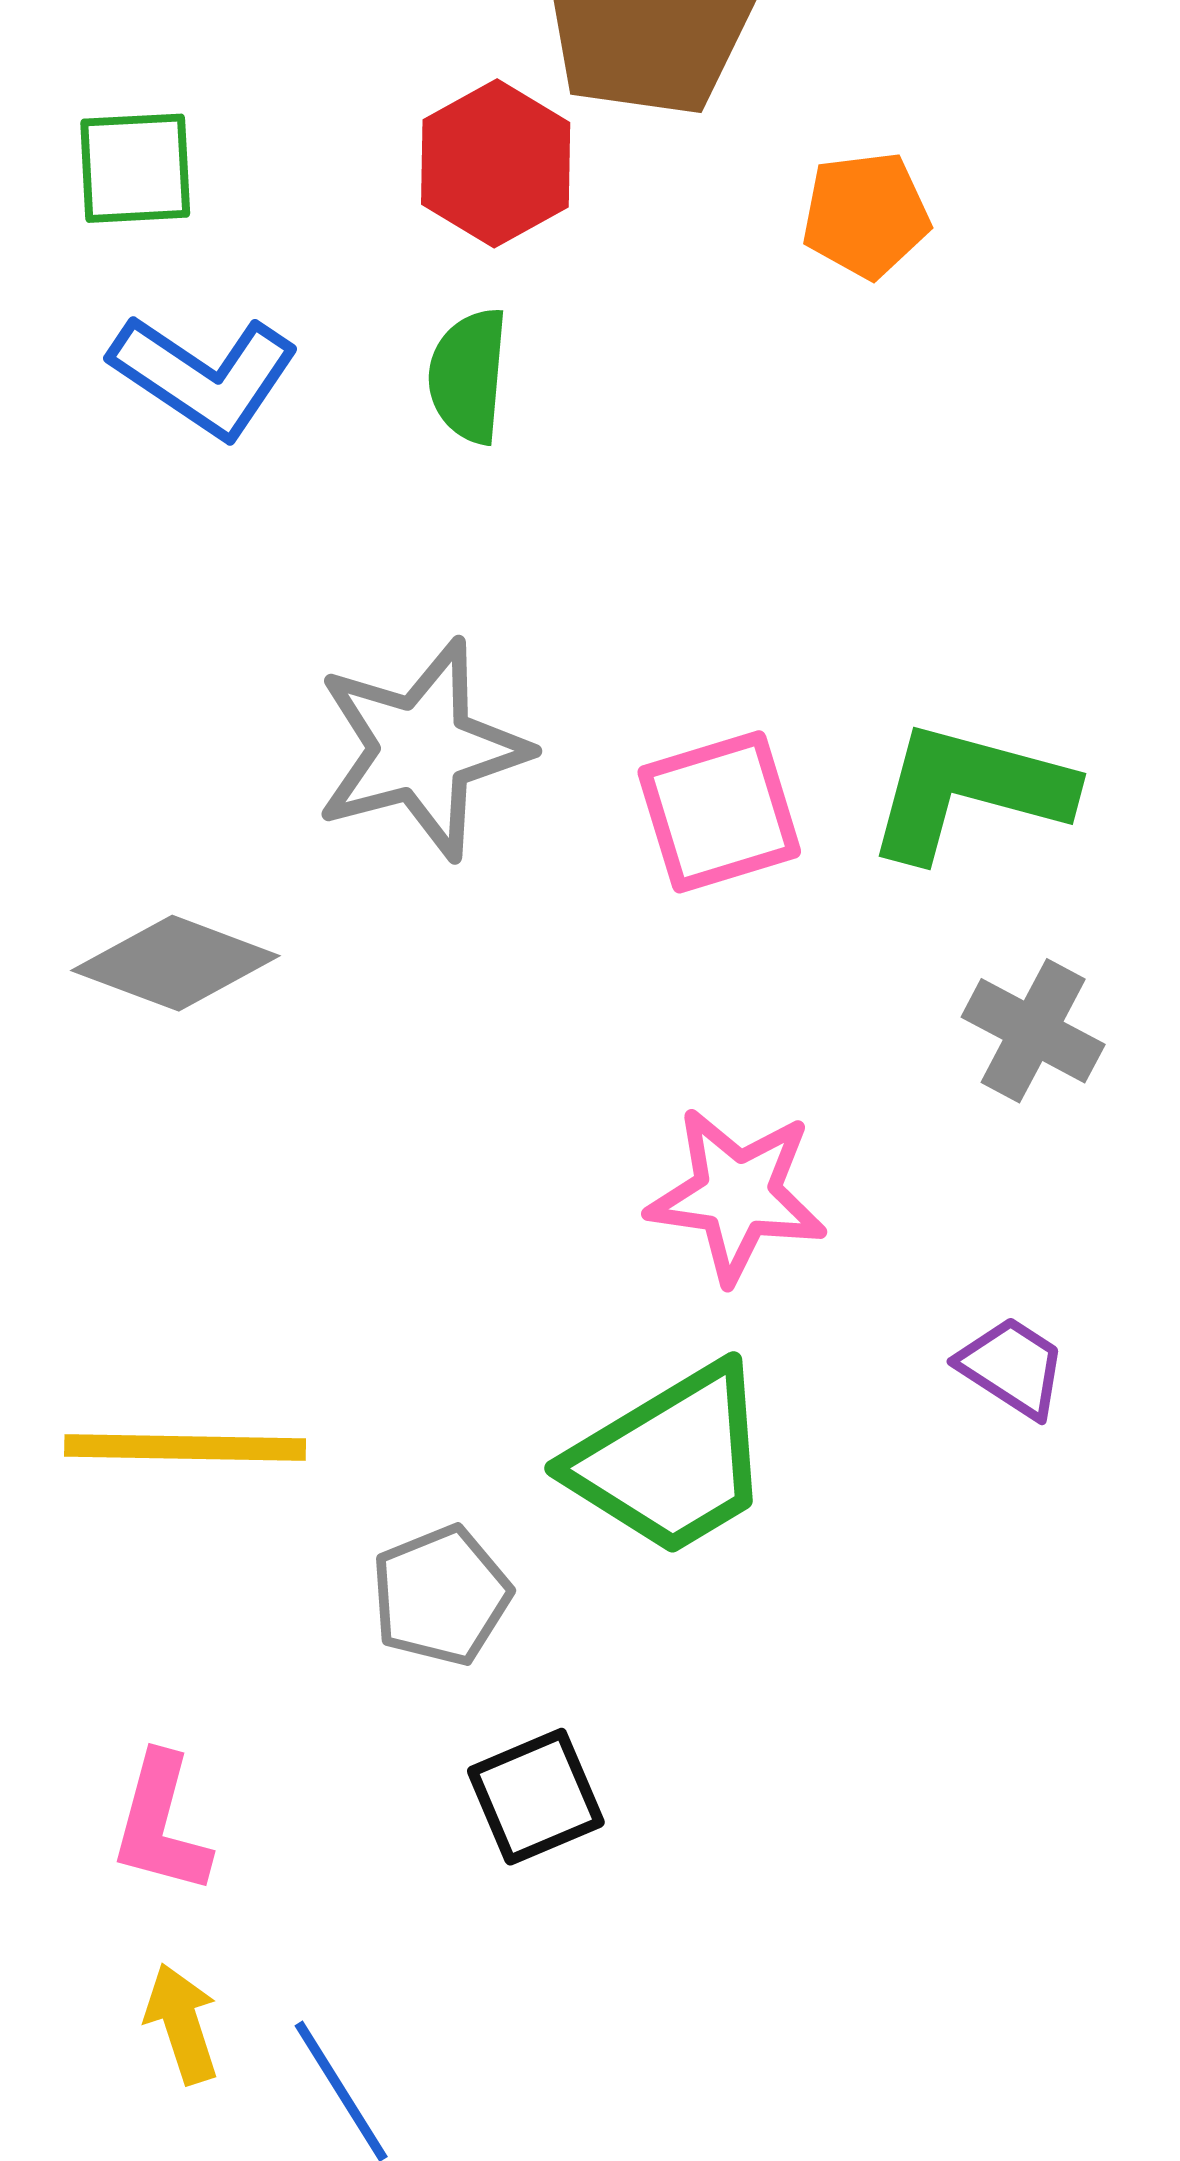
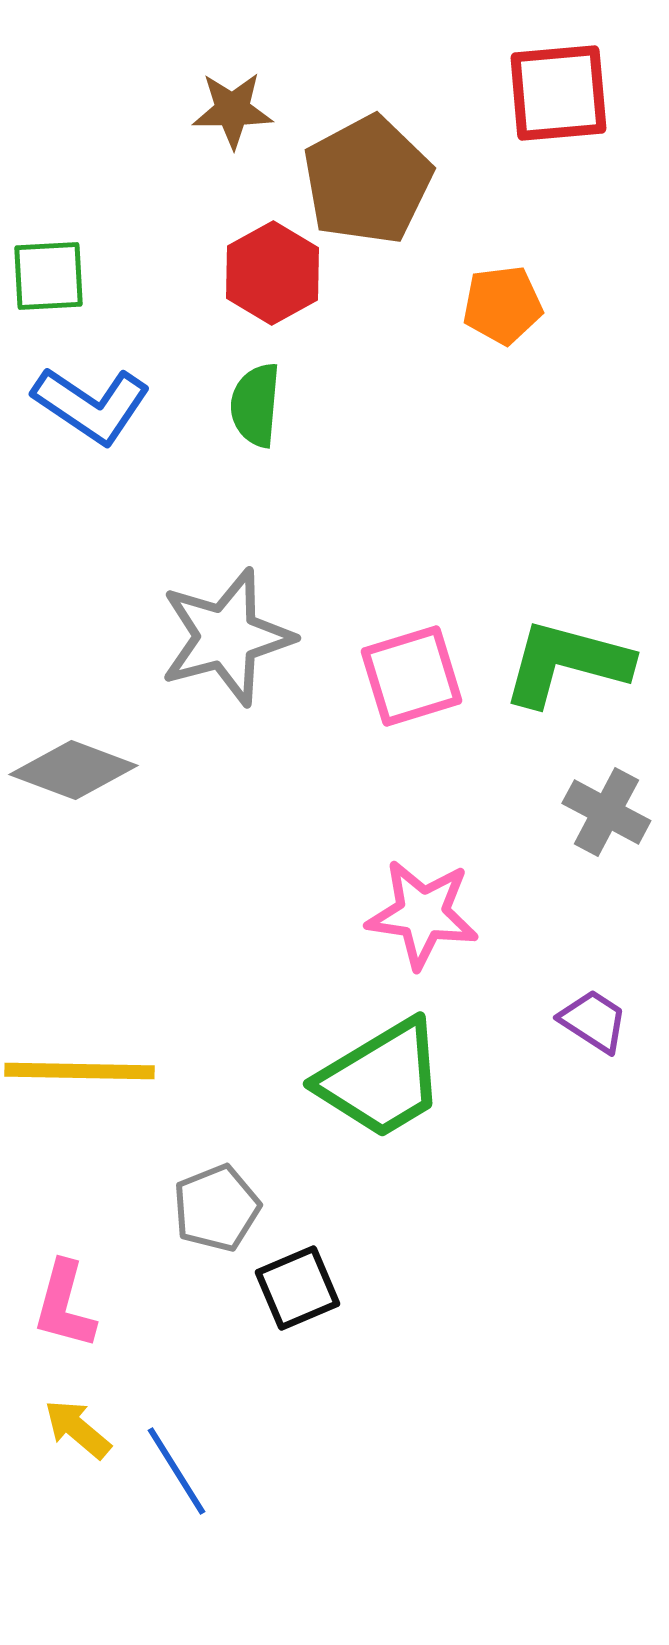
gray pentagon: (441, 1596) -> (216, 1208), moved
yellow arrow: (182, 2024) -> (77, 1429), turned -32

